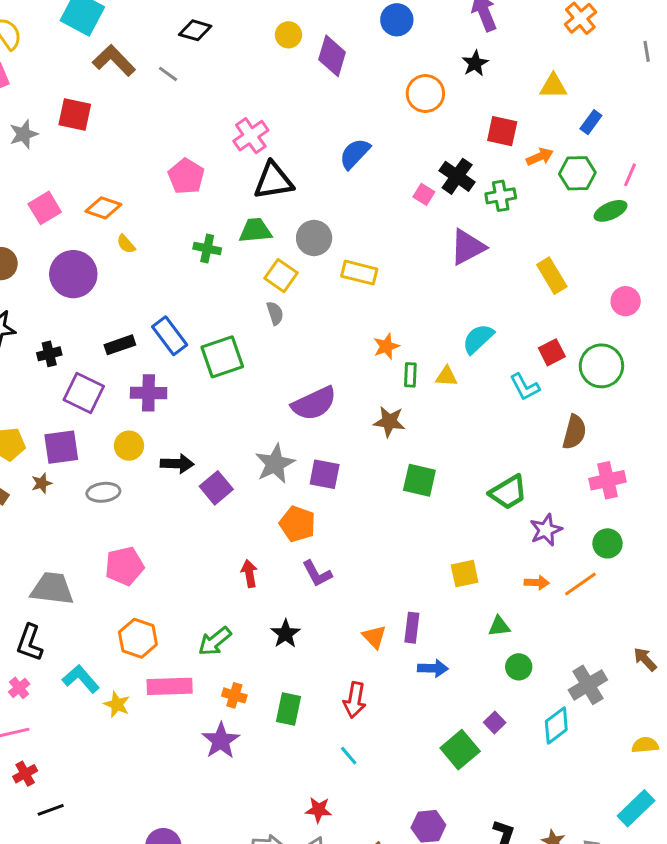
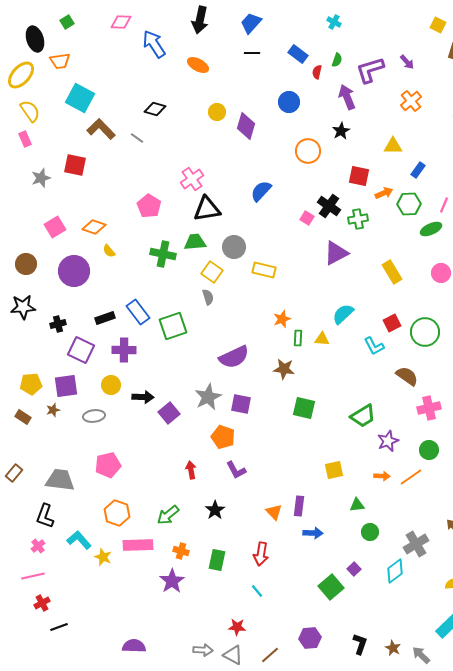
green cross: (207, 249) -> (163, 254), size x1.4
pink circle: (626, 301) -> (441, 273), moved
brown semicircle: (574, 432) -> (407, 376), turned -70

